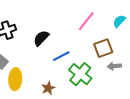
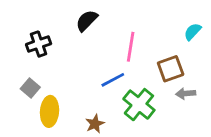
pink line: (86, 21) -> (131, 47), moved, turned -30
black semicircle: (41, 38) -> (87, 21), moved

